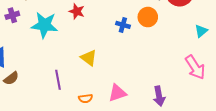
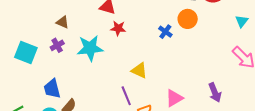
blue cross: (123, 25) -> (165, 32), turned 32
purple line: (58, 80) -> (126, 96), moved

